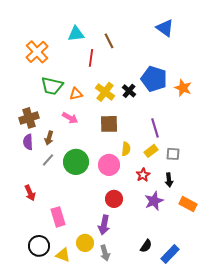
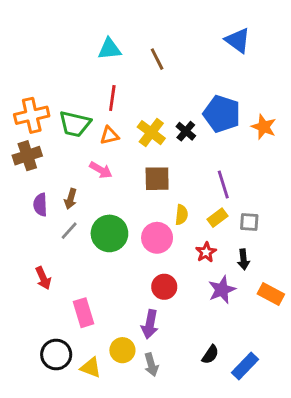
orange cross: (37, 52) -> (32, 115), moved, turned 30
red line: (91, 58) -> (112, 98), moved
brown cross: (29, 118) -> (27, 156), moved

